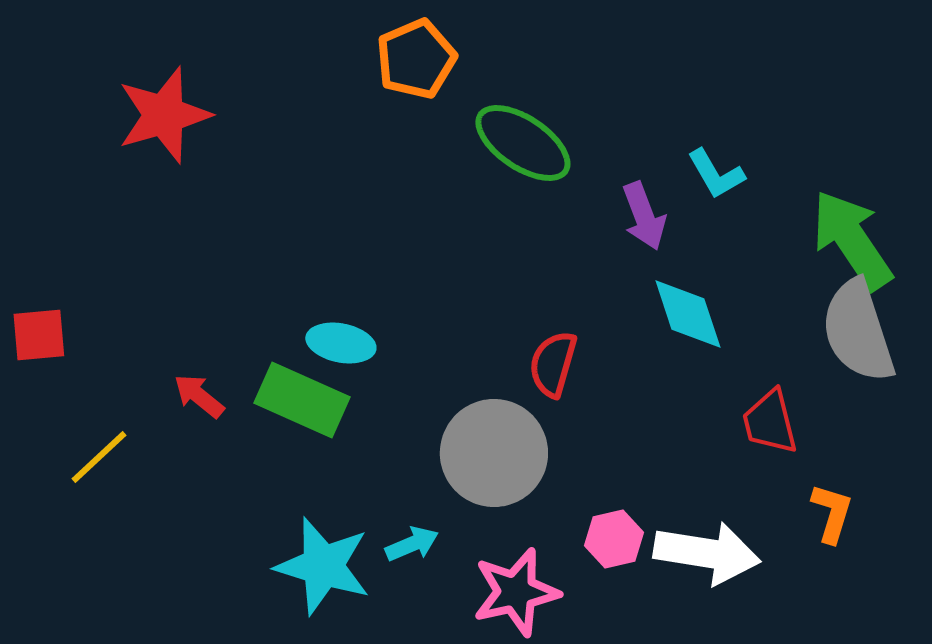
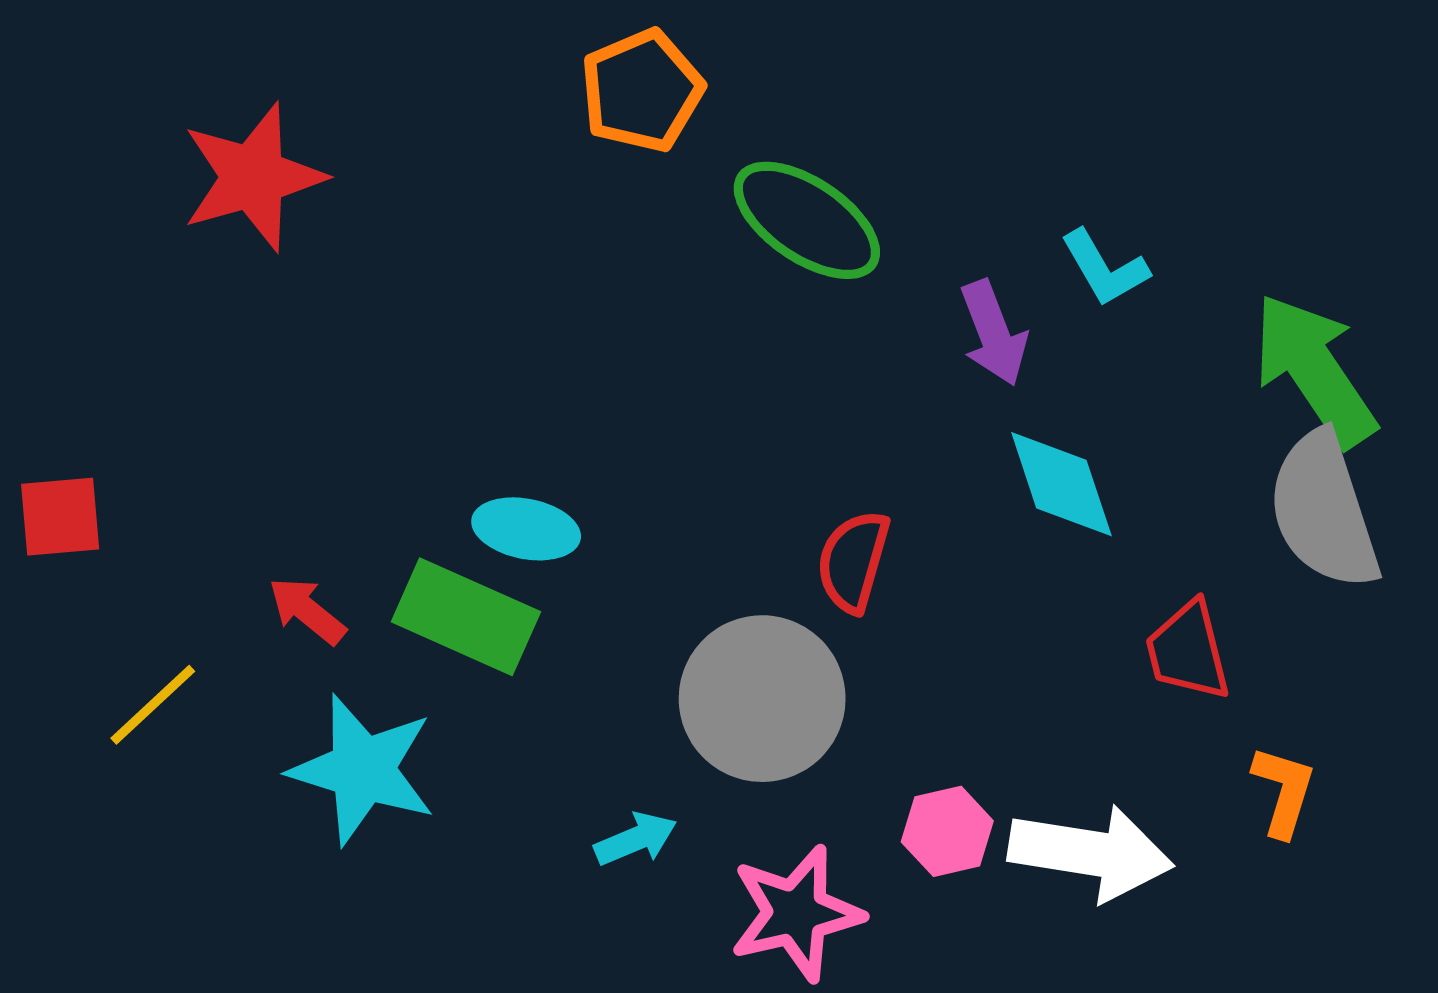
cyan star: (323, 566) -> (363, 770), moved

